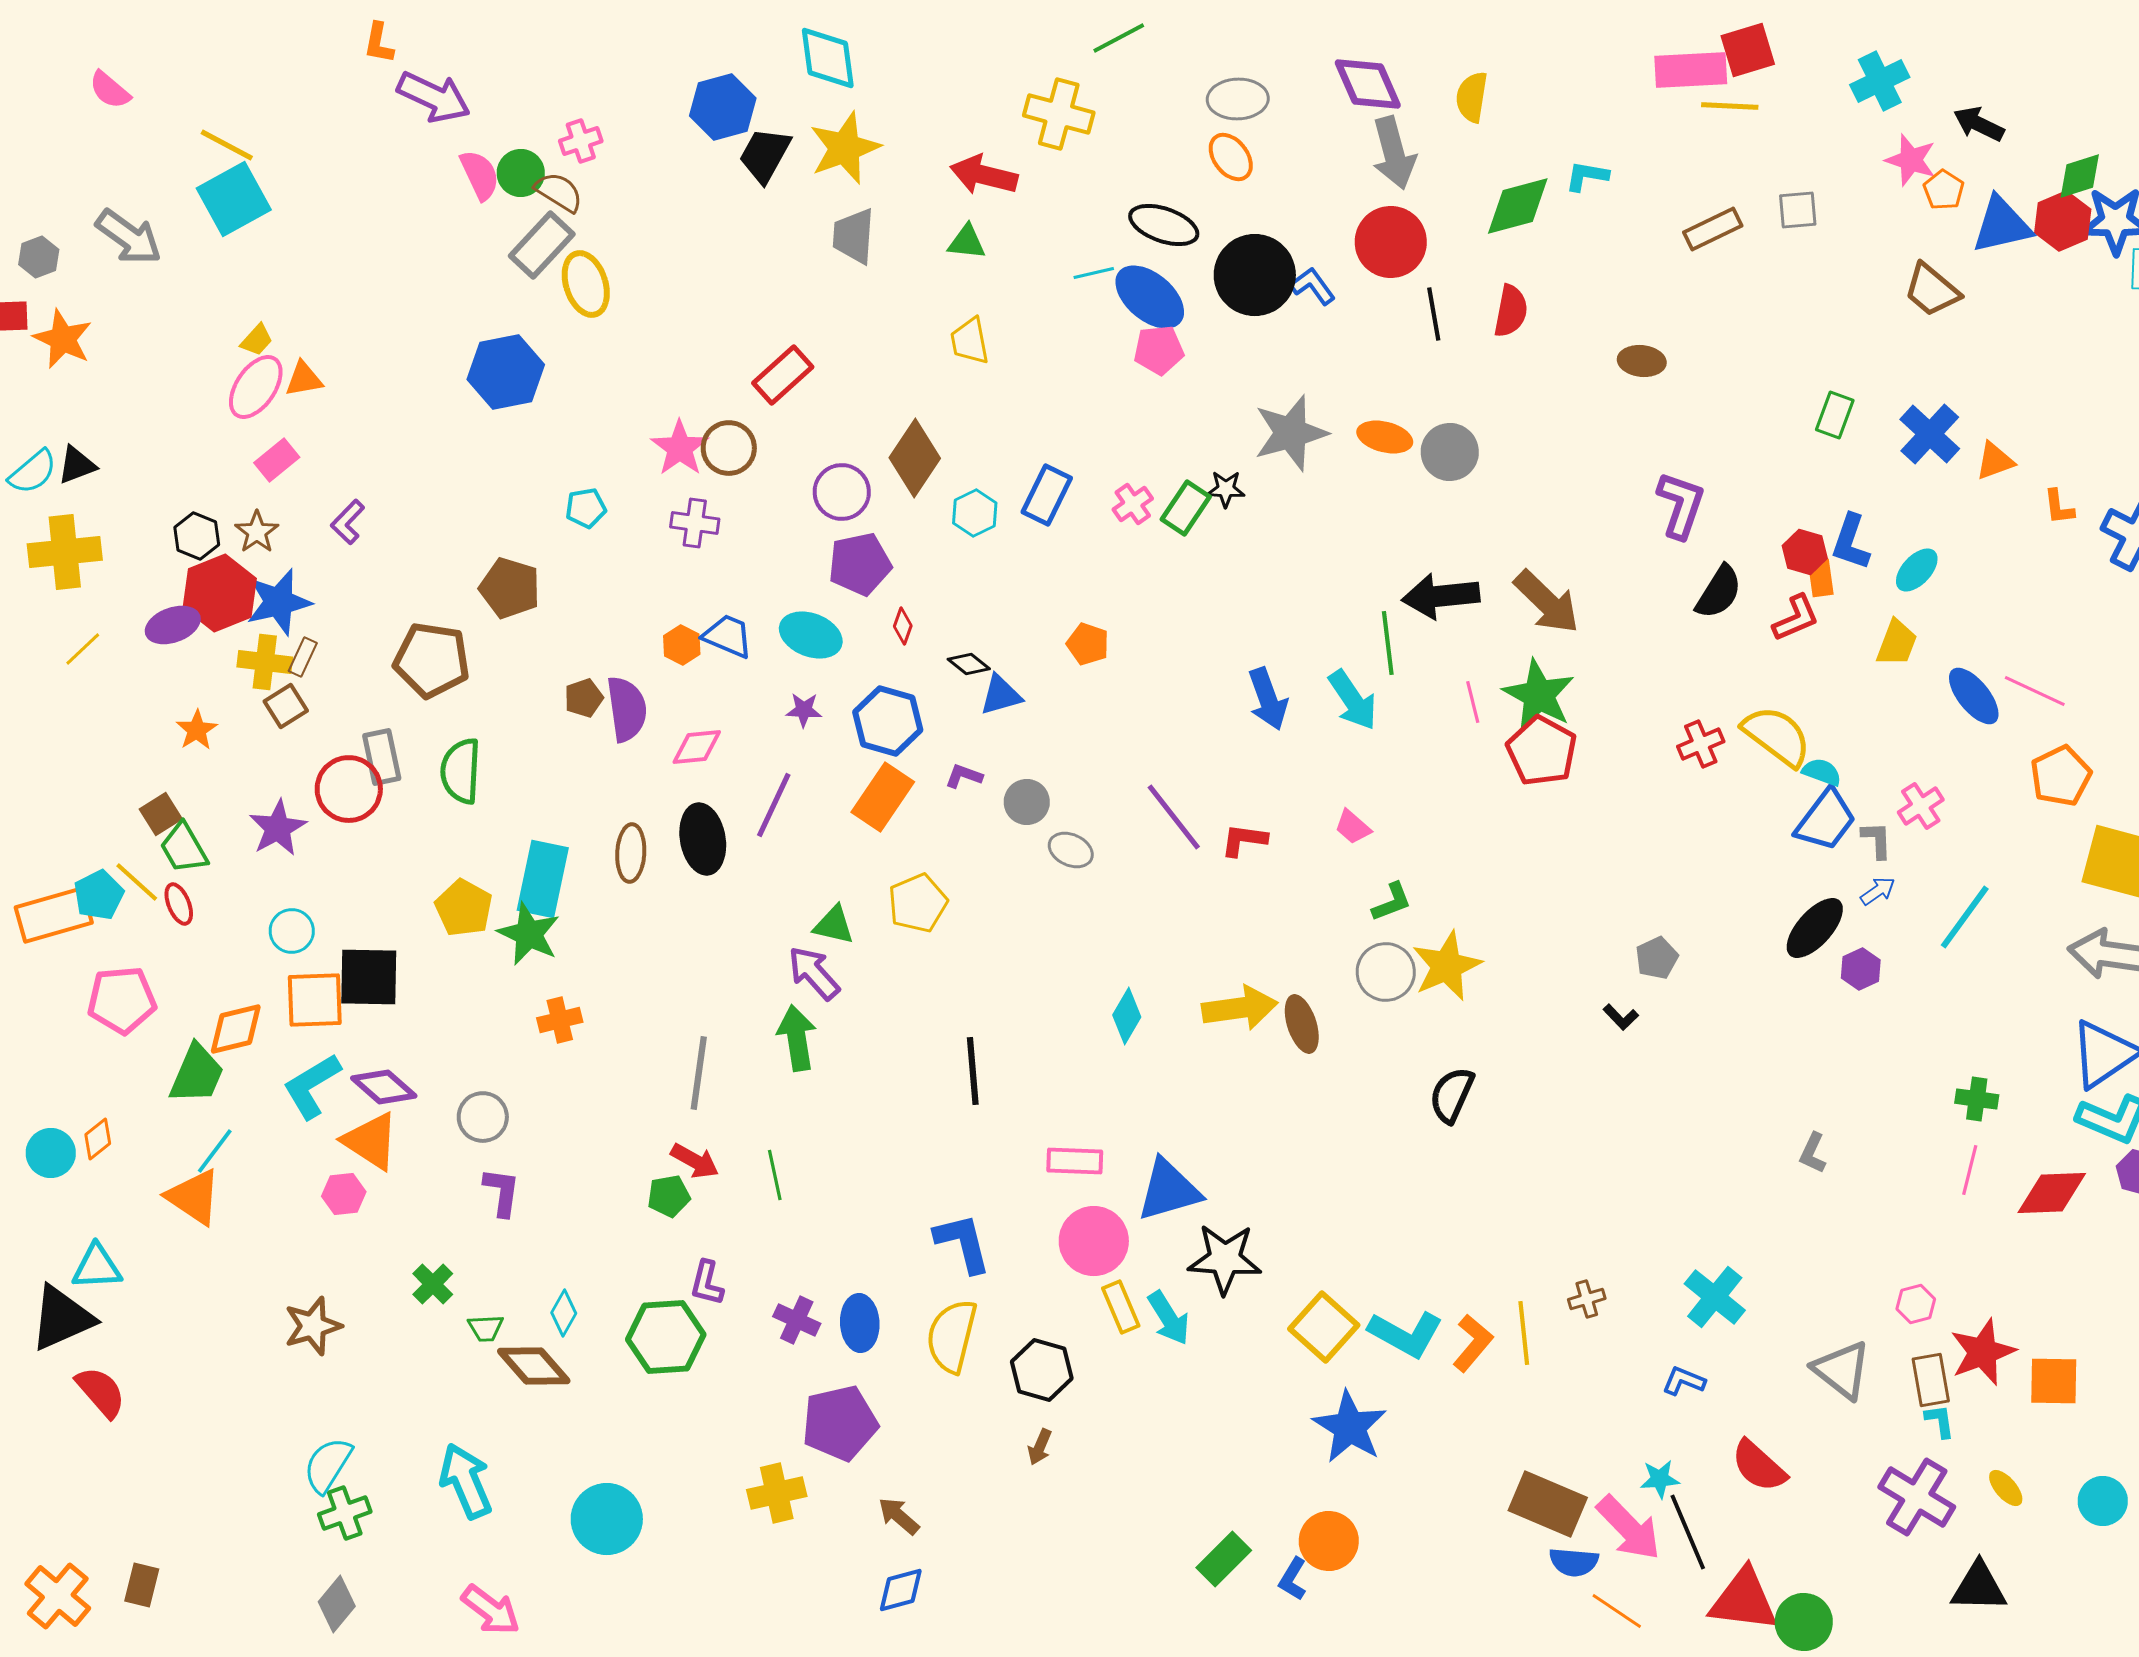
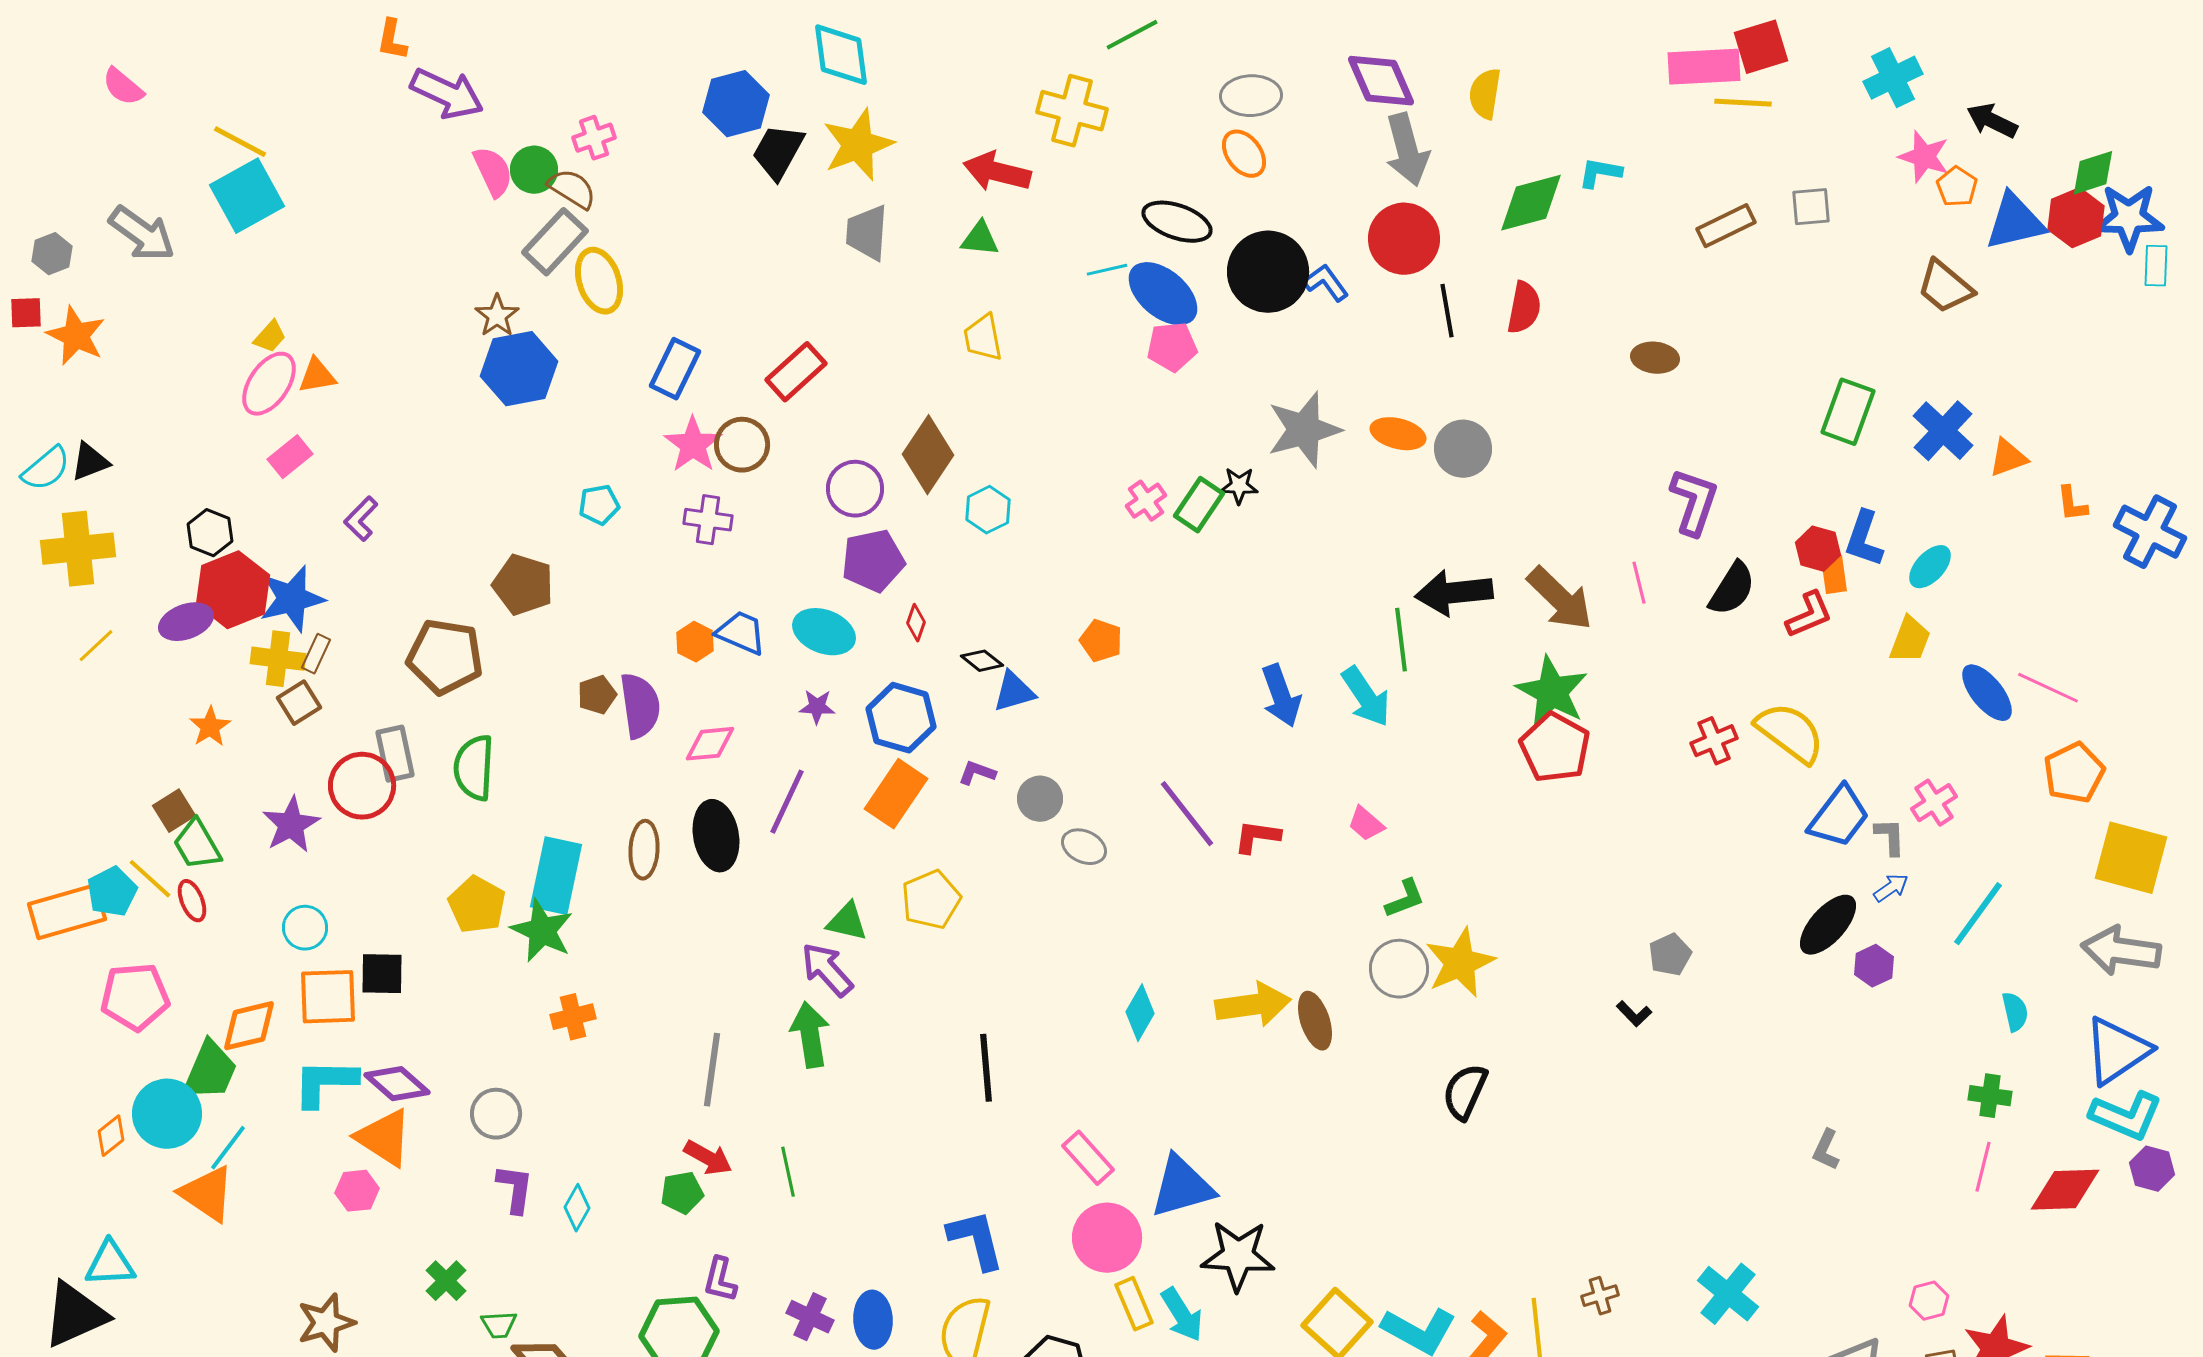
green rectangle: (1835, 415) -> (1848, 412), size x1.4
blue rectangle: (1047, 495) -> (675, 369), moved
brown star: (257, 532) -> (497, 316), moved
pink line: (1473, 702) -> (1639, 583), moved
cyan semicircle: (1822, 772) -> (2015, 1012), moved, turned 57
black square: (369, 977) -> (382, 974), size x0.7
cyan L-shape: (312, 1086) -> (325, 1083), turned 32
cyan circle: (51, 1153) -> (167, 1114), moved, size x1.4
pink rectangle: (1075, 1161) -> (1088, 1158), turned 46
cyan diamond: (564, 1313) -> (577, 1208), moved

